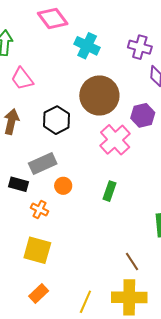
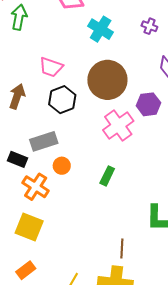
purple cross: (140, 47) -> (149, 26), moved, size x0.7
pink trapezoid: (22, 79) -> (51, 67), moved, turned -40
orange cross: (39, 209) -> (36, 187), size x1.5
brown line: (132, 262) -> (122, 248), turned 30

